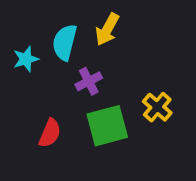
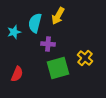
purple cross: (89, 81) -> (48, 44), turned 32
red semicircle: (50, 133) -> (17, 74), moved

